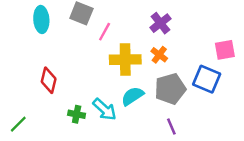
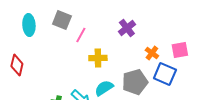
orange cross: (159, 55) -> (152, 53), moved
yellow cross: (125, 60) -> (98, 58), size x0.7
red diamond: (49, 80) -> (17, 65), moved

